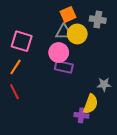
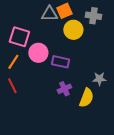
gray triangle: (64, 32) -> (49, 14), moved
pink circle: (59, 53) -> (38, 53), moved
purple cross: (81, 115) -> (64, 89), moved, turned -32

